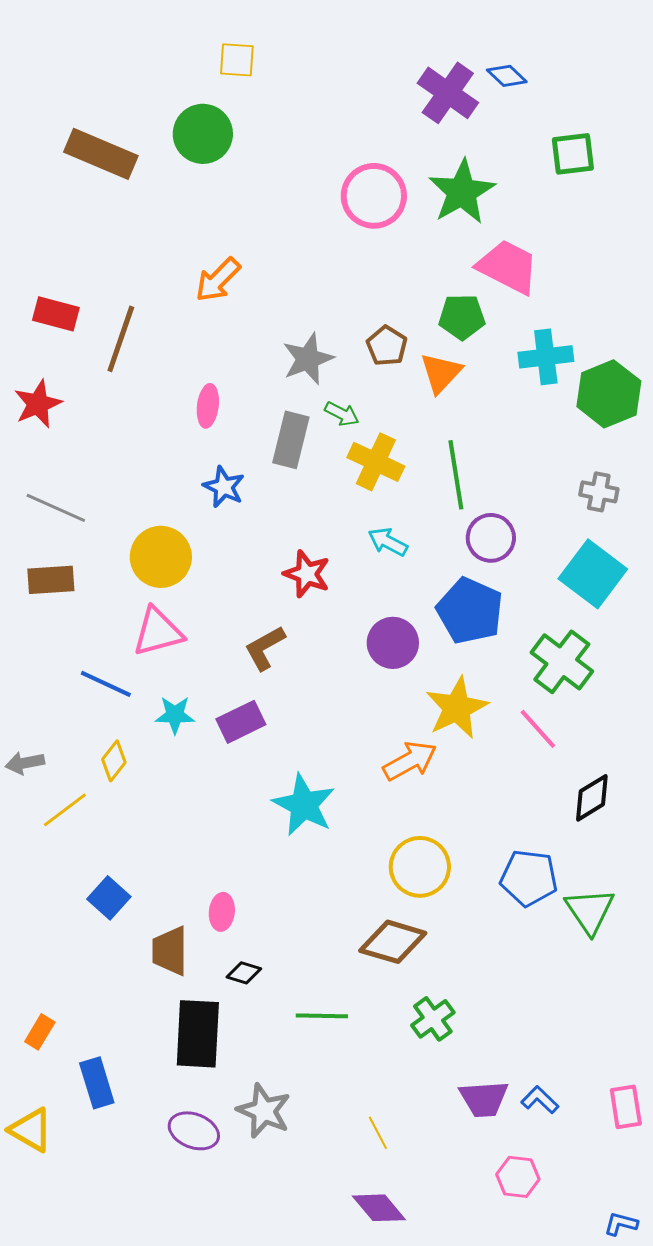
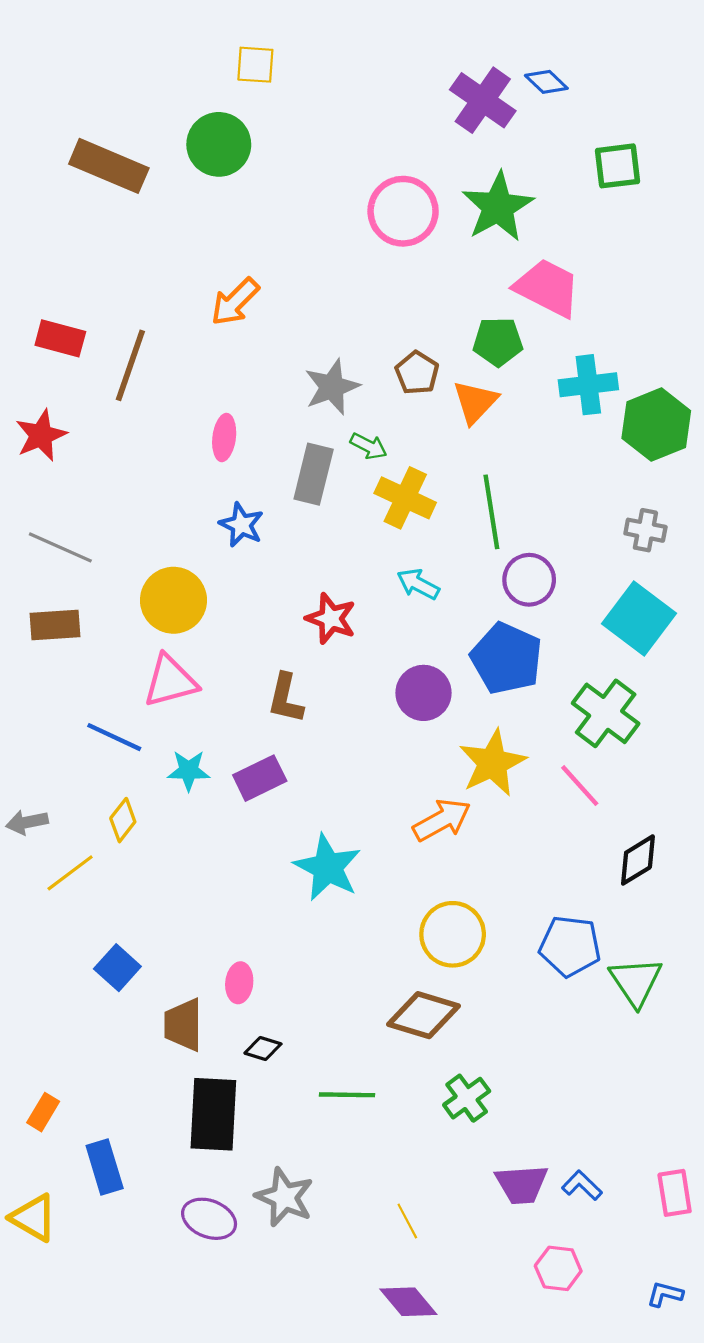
brown L-shape: (265, 648) -> (286, 698), turned -48
blue L-shape: (621, 1224) -> (665, 1294), moved

